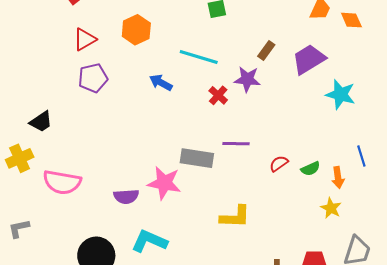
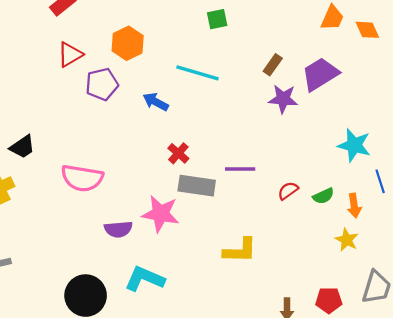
purple pentagon: (93, 78) -> (102, 84), moved
purple star: (247, 79) -> (283, 99), moved
cyan star: (340, 94) -> (354, 145), moved
red cross: (218, 95) -> (178, 153), moved
pink semicircle: (62, 182) -> (82, 178), moved

